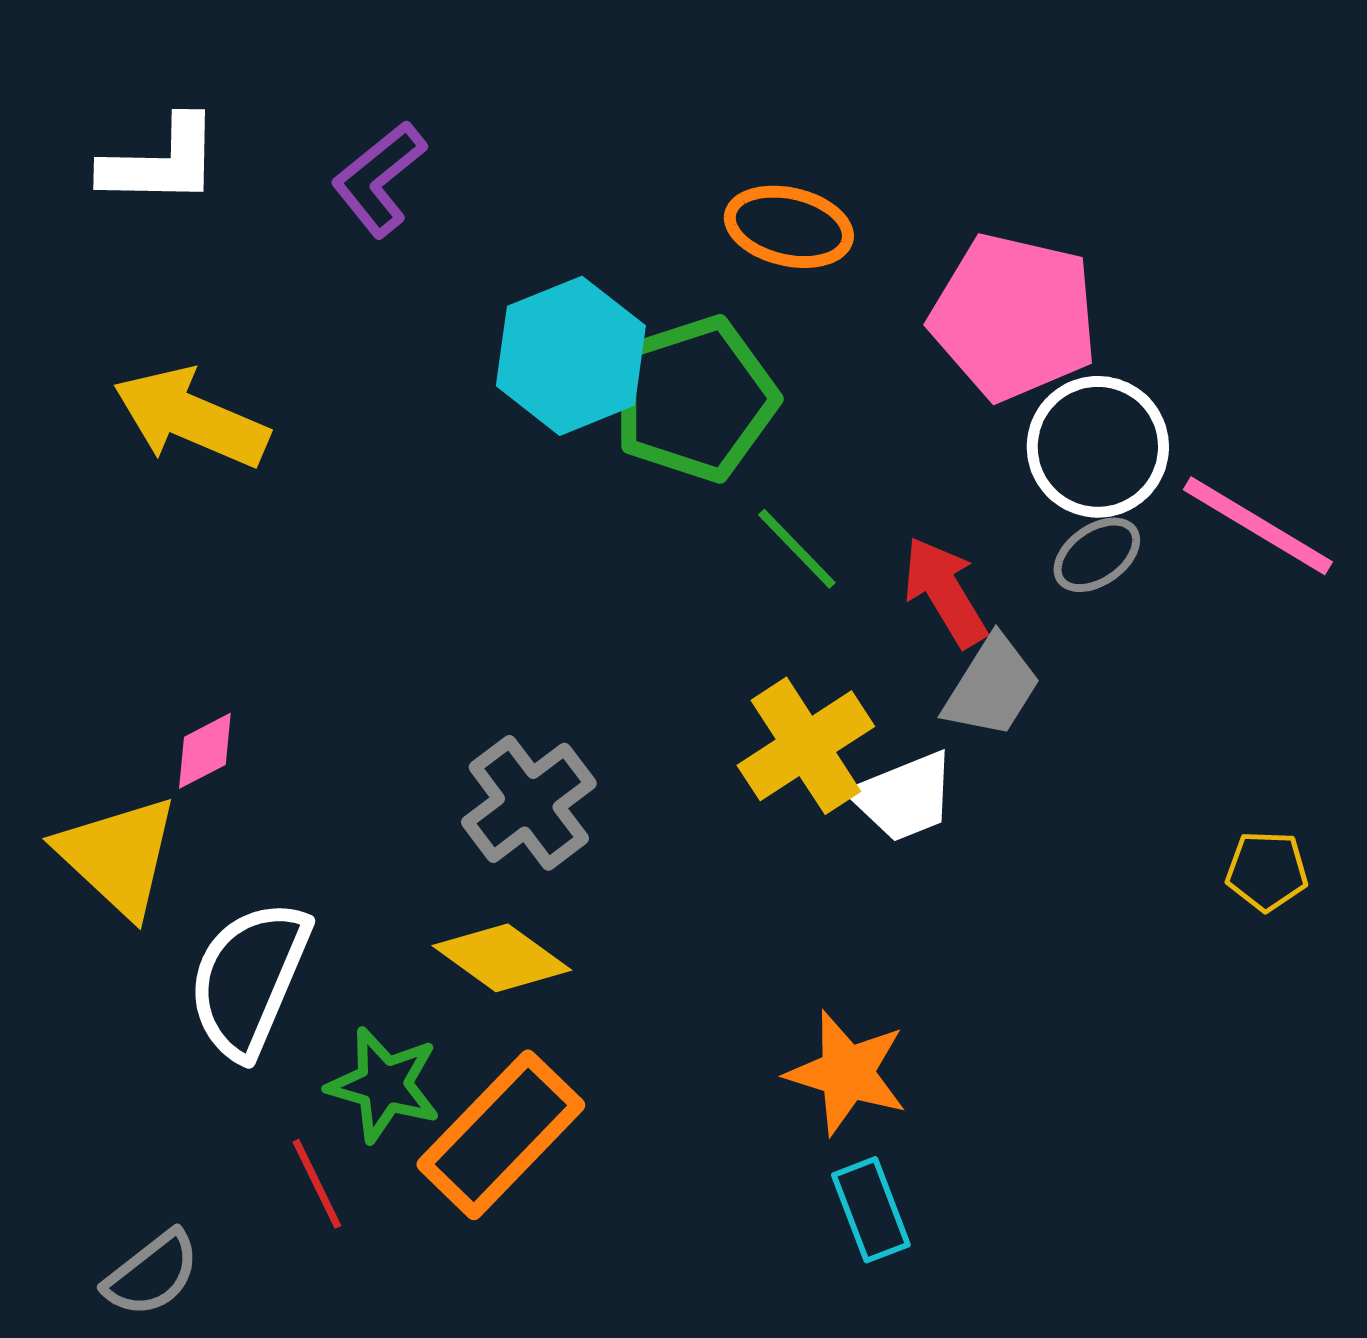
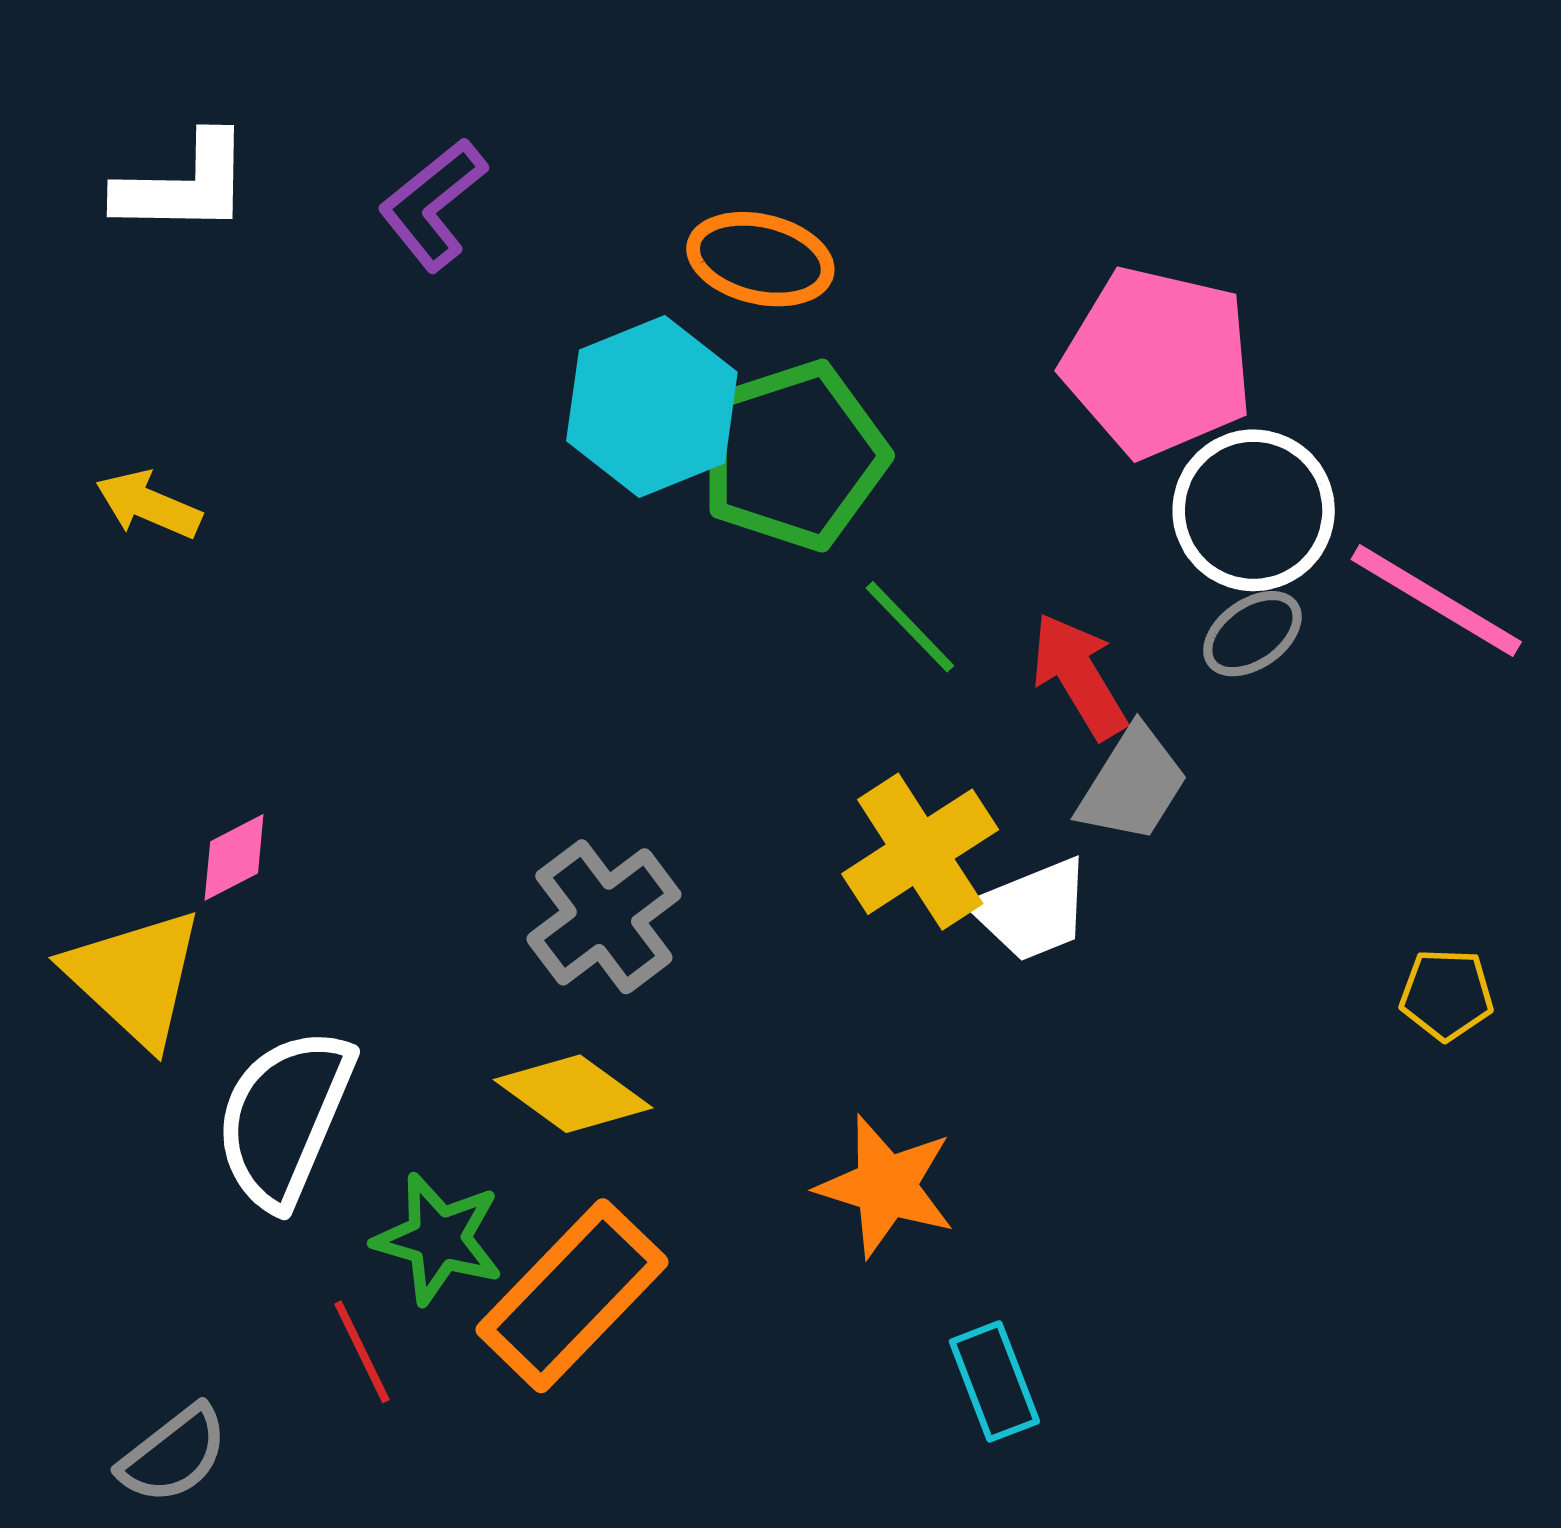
orange ellipse: (789, 227) -> (760, 259), moved
yellow arrow: (191, 418) -> (148, 505), moved, size x0.6
orange star: (847, 1073) -> (886, 1186), moved

